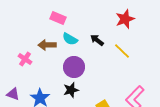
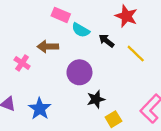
red star: (125, 19) -> (126, 16), moved, turned -30
cyan semicircle: (70, 39) -> (81, 30), moved
black star: (71, 90) -> (96, 99), moved

